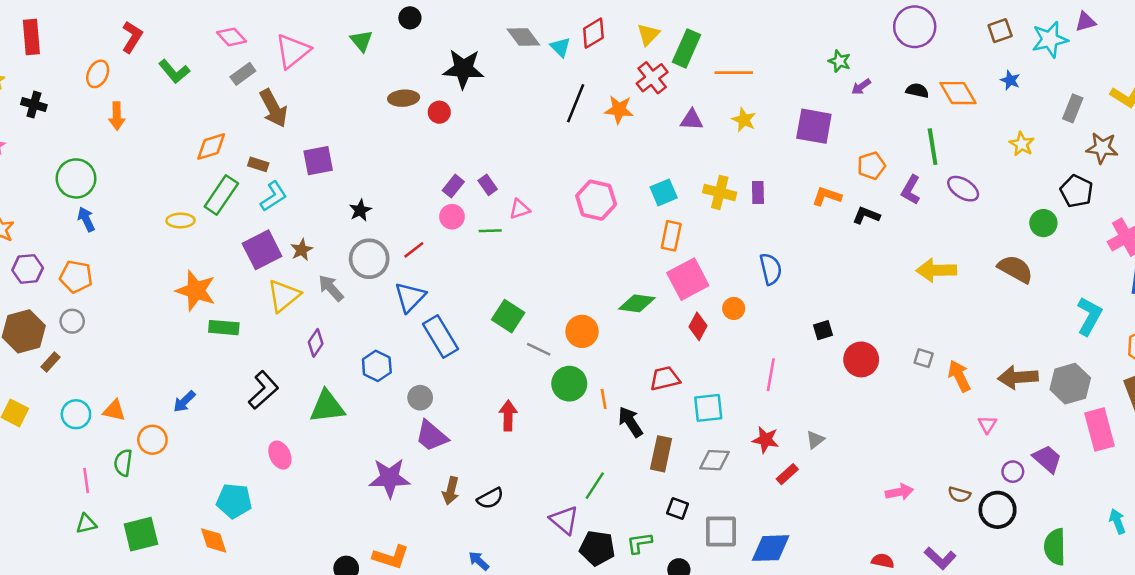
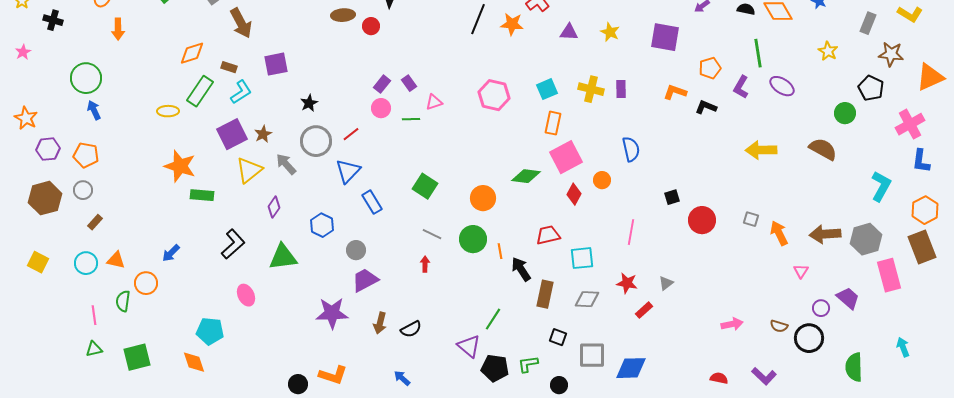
blue rectangle: (441, 336) -> (372, 202), size x0.7
gray line: (539, 349) -> (432, 234), moved
brown rectangle: (50, 362) -> (95, 222), moved
red arrow: (508, 416) -> (425, 264), size x0.7
purple trapezoid: (432, 436) -> (365, 280), turned 112

